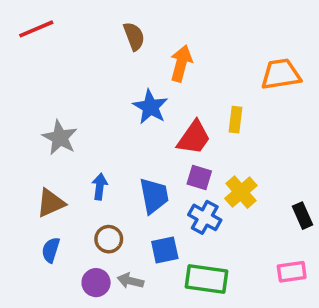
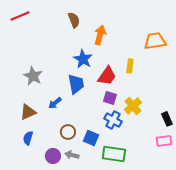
blue arrow: (100, 187) -> (55, 103), turned -136
blue trapezoid: (154, 196) -> (76, 84), moved
brown circle: (109, 239) -> (68, 132), moved
blue square: (165, 250) -> (91, 138), turned 35
pink rectangle: (292, 272) -> (164, 141), moved

